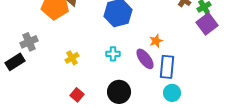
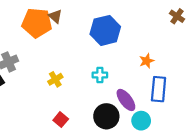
purple ellipse: (145, 59) -> (126, 100), moved
cyan circle: (172, 93) -> (141, 121), moved

